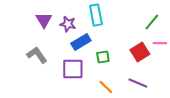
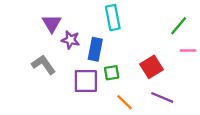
purple star: (68, 24) -> (71, 40), moved
blue rectangle: (81, 42) -> (95, 49), turned -48
red square: (140, 52) -> (152, 67), moved
green square: (103, 57) -> (112, 73), moved

